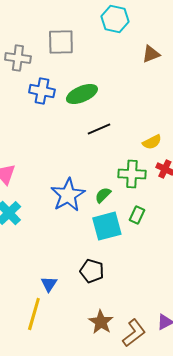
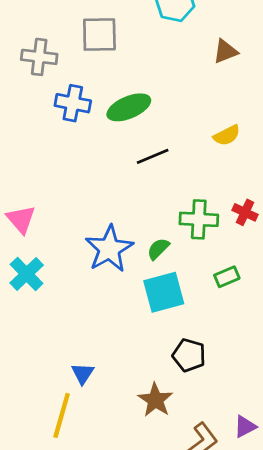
yellow semicircle: (152, 142) -> (227, 135), moved
green rectangle: (137, 215) -> (227, 277), moved, turned 42
black pentagon: (92, 271) -> (189, 355), moved
brown star: (101, 322) -> (155, 400), moved

